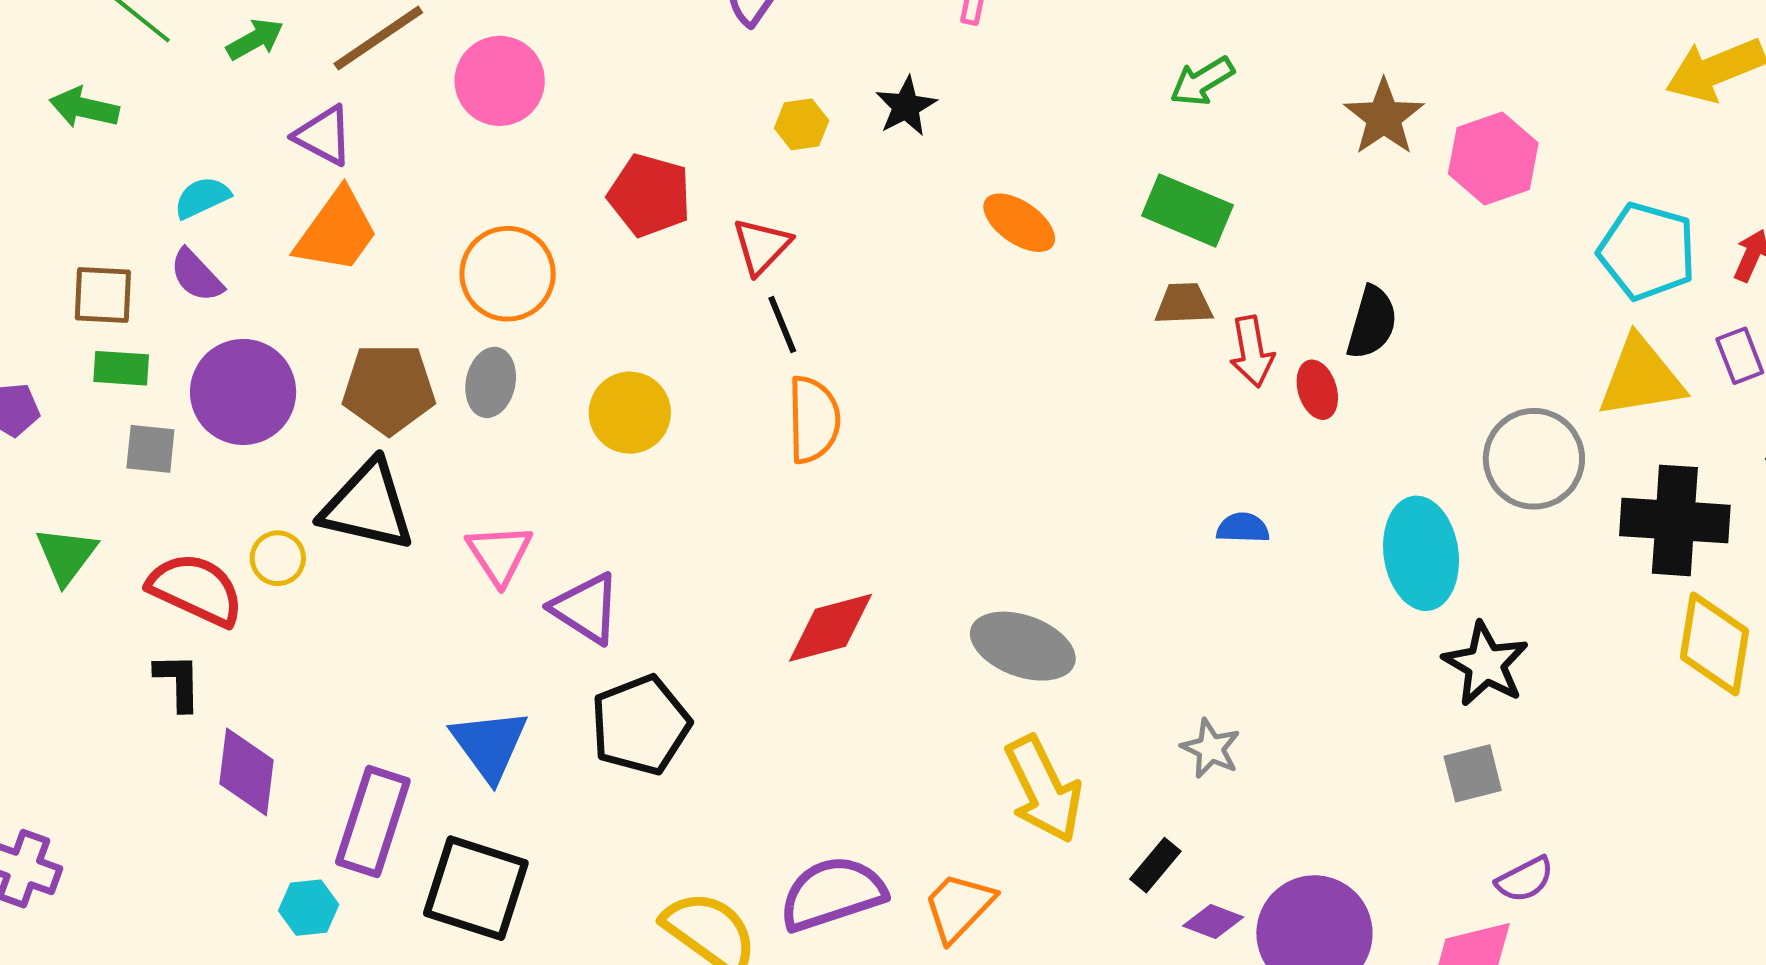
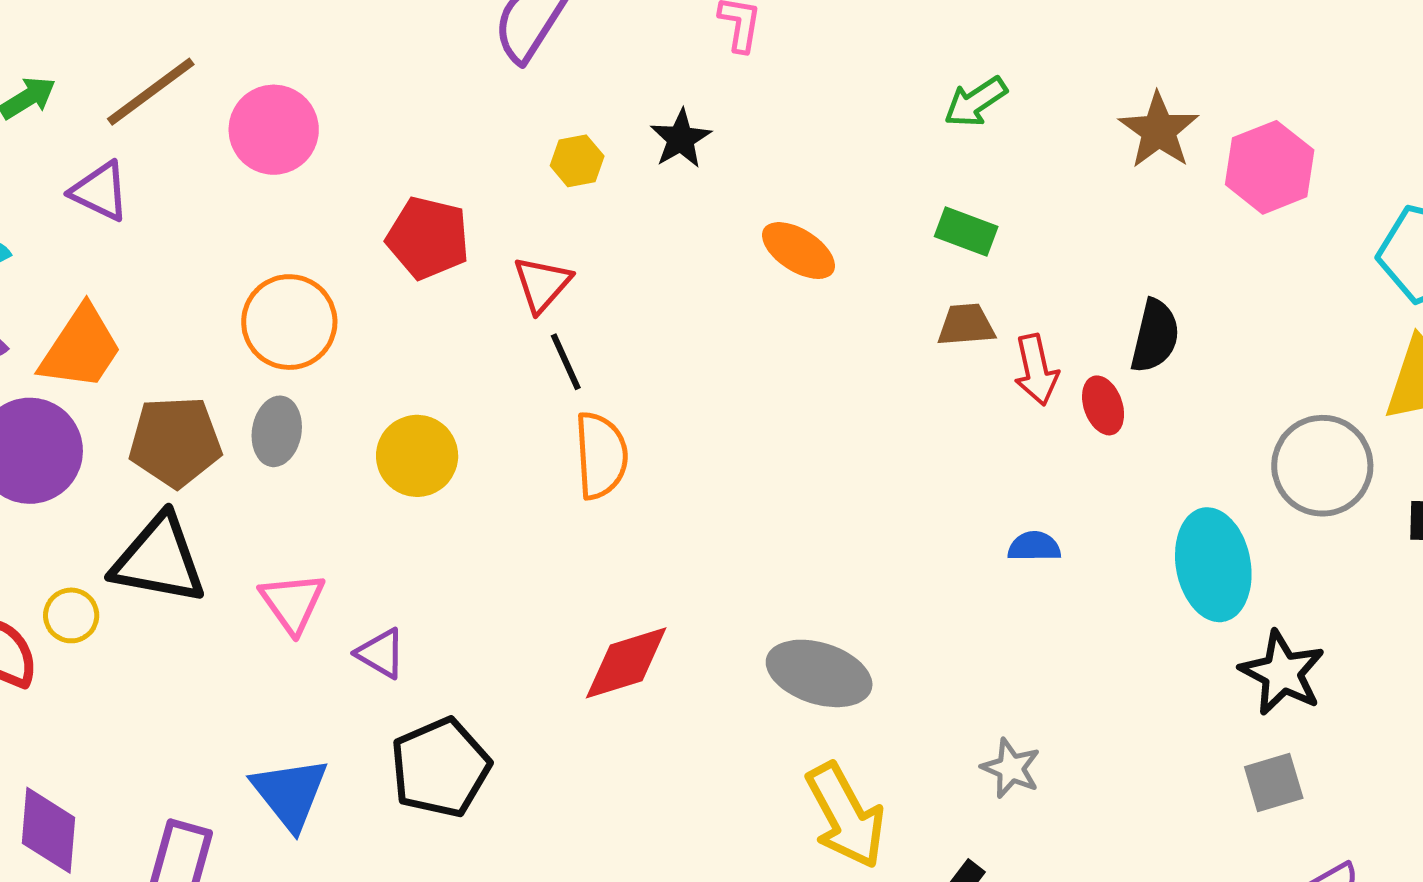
green rectangle: (1187, 210) -> (966, 231), size x0.7
orange trapezoid: (337, 231) -> (81, 348), moved
purple triangle: (586, 608) -> (381, 653), size x0.7

